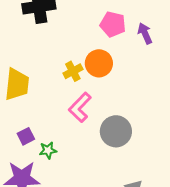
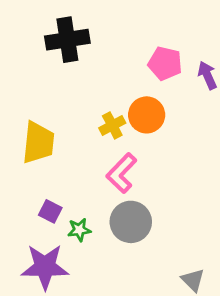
gray circle: (116, 131) -> (131, 222), moved
purple square: (26, 136) -> (50, 211), turned -36

